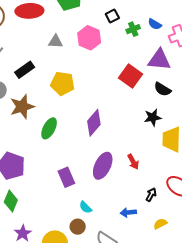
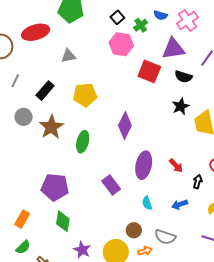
pink hexagon: (89, 38) -> (121, 44), moved
red arrow: (133, 162) -> (176, 166), moved
cyan semicircle: (86, 207) -> (147, 203), moved, turned 40

